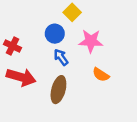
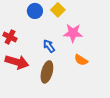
blue circle: (55, 34) -> (35, 11), moved

